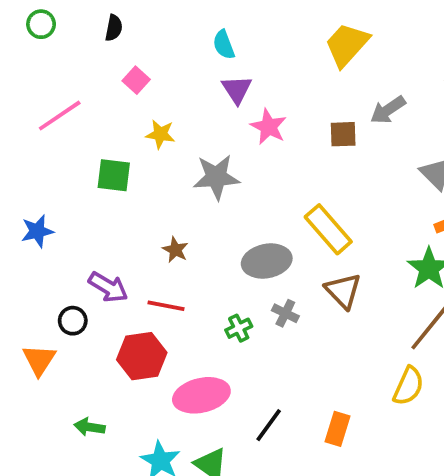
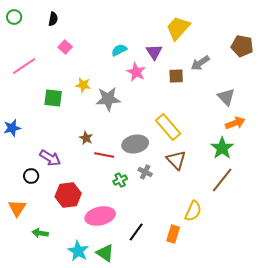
cyan semicircle: (224, 45) -> (119, 50), moved, turned 84
purple triangle: (237, 89) -> (154, 52), moved
yellow star: (160, 134) -> (83, 85), moved
red line: (166, 306) -> (104, 155), moved
orange triangle: (39, 360) -> (17, 208), moved
yellow semicircle: (408, 386) -> (193, 211), moved

